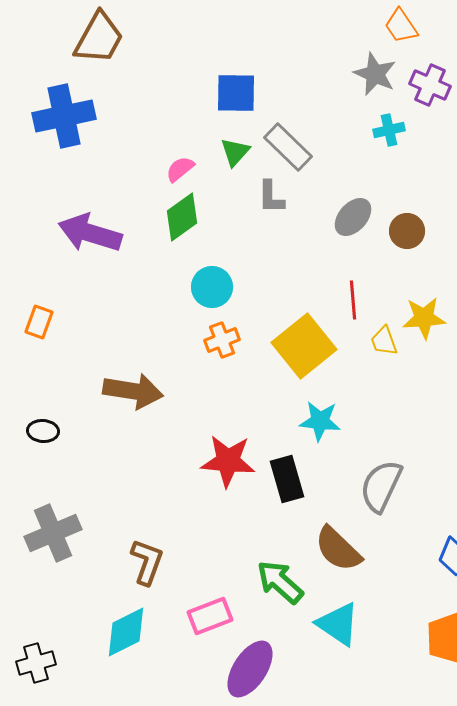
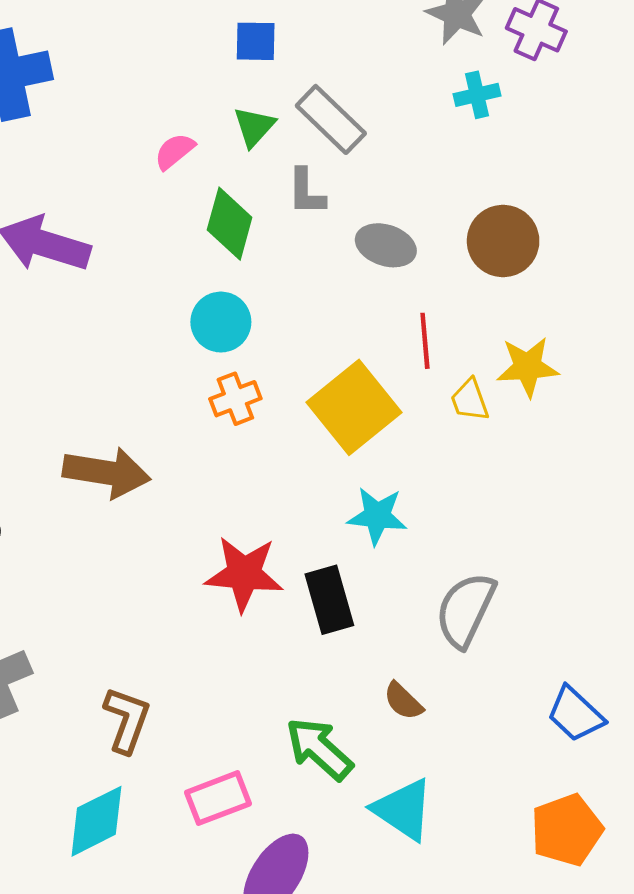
blue square: (236, 93) -> (256, 41), size x0.7
green diamond: (182, 217) -> (230, 224), moved, turned -39
gray ellipse: (353, 217) -> (386, 245), moved, turned 66
brown circle: (407, 231) -> (503, 241), size x1.4
brown semicircle: (338, 549) -> (403, 701), size x0.6

